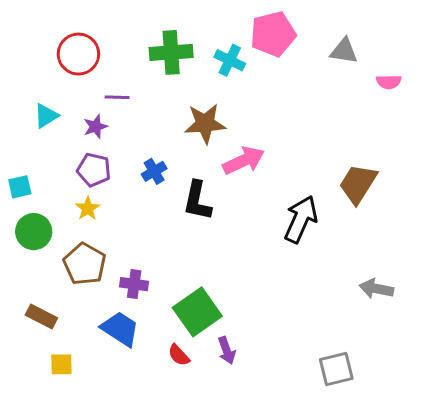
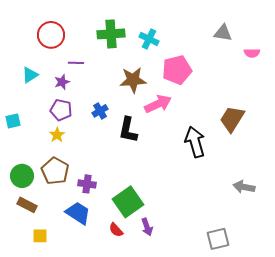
pink pentagon: (273, 34) -> (177, 70), moved
black arrow: (301, 219) -> (195, 142), turned -40
green circle: (34, 232) -> (22, 176), moved

